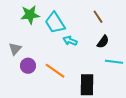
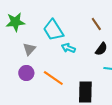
green star: (30, 15) -> (15, 22), moved
gray triangle: (15, 49) -> (29, 49), moved

